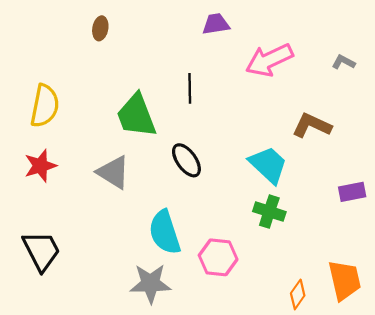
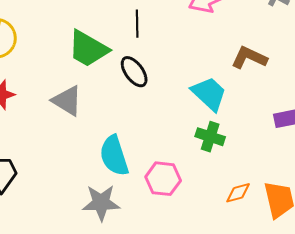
green trapezoid: (136, 116) -> (88, 49), turned -39
black ellipse: (186, 160) -> (134, 72), moved
orange diamond: (298, 294) -> (238, 193), moved, turned 40

